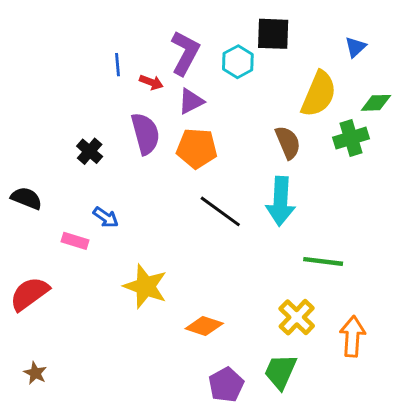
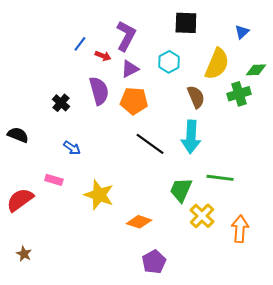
cyan hexagon: (238, 62) -> (169, 62), moved
blue line: (117, 65) -> (80, 44), turned 42
pink rectangle: (75, 241) -> (54, 180), moved
green trapezoid: (281, 372) -> (181, 190), moved

